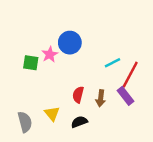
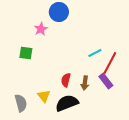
blue circle: (70, 43) -> (59, 12), moved
pink star: (50, 54) -> (41, 29), moved
black semicircle: (79, 122) -> (67, 103), size x1.6

